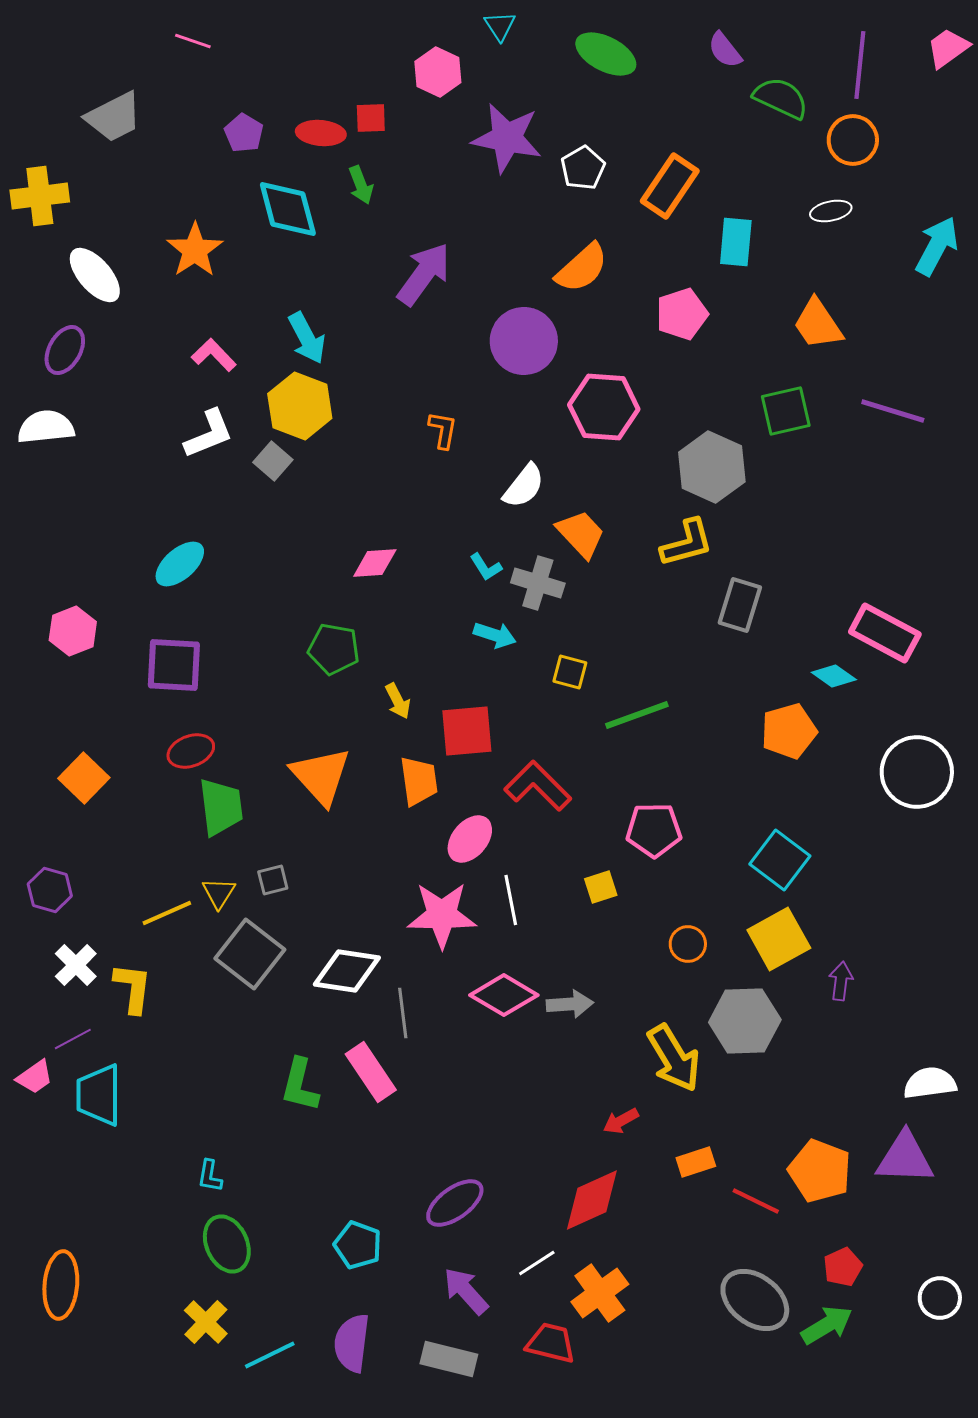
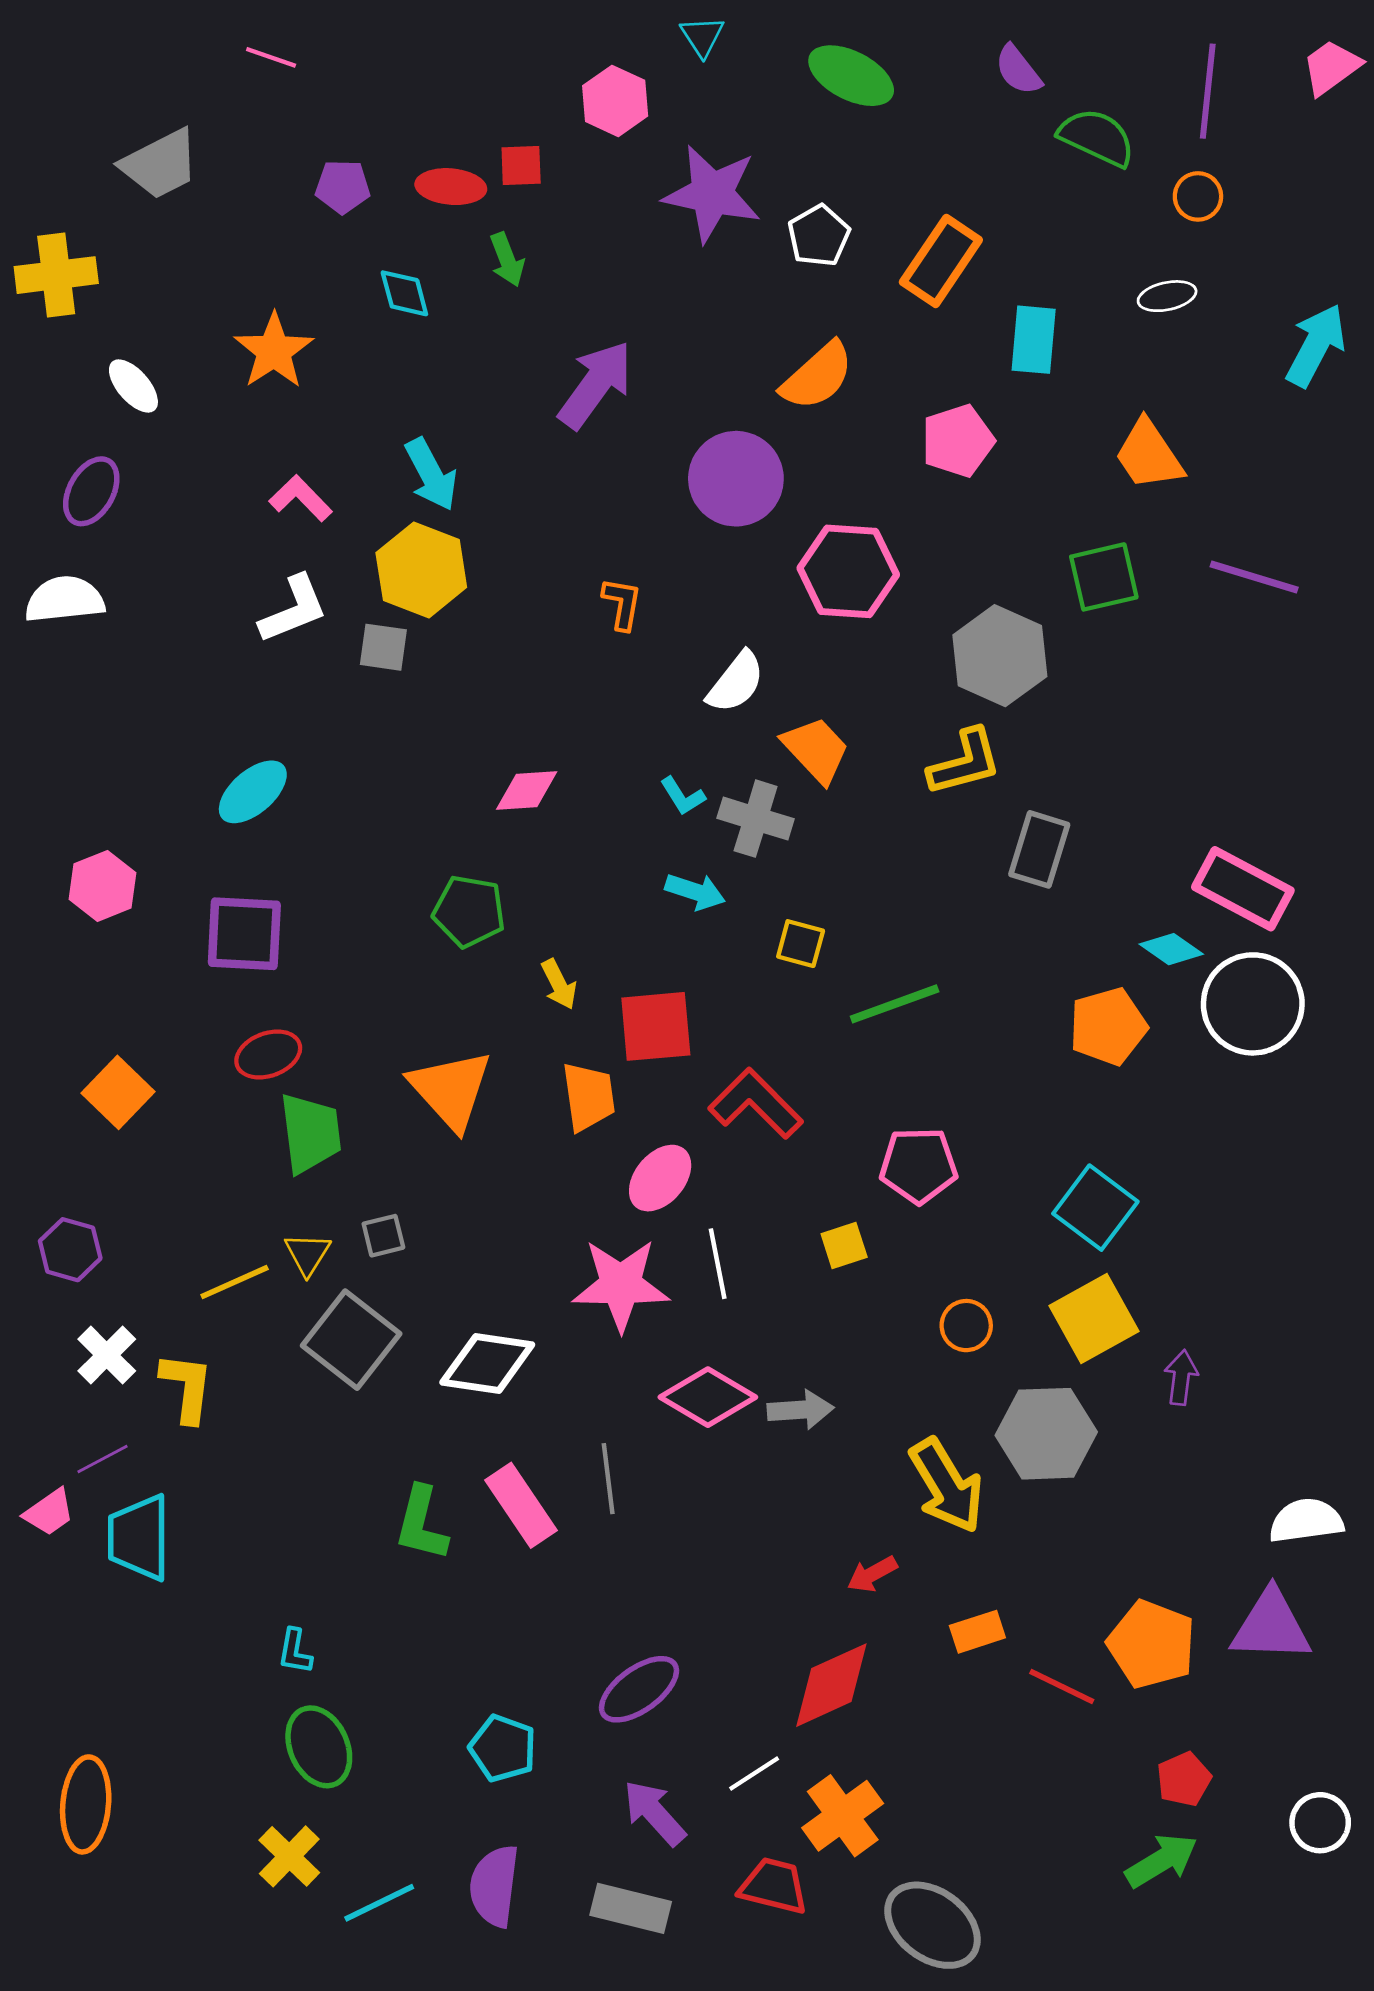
purple pentagon: (244, 133) -> (343, 187), turned -30
orange circle: (853, 140) -> (1198, 196), size x0.7
cyan diamond: (288, 209) -> (404, 293), size x0.6
white ellipse: (95, 275) -> (133, 386), size x0.7
gray square: (273, 461) -> (383, 647), turned -33
white circle: (917, 772) -> (1253, 1004), moved
gray line: (403, 1013) -> (608, 1479), moved
gray ellipse: (755, 1300) -> (933, 1925), moved

